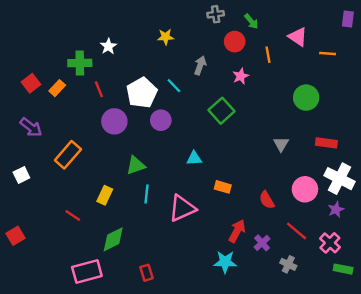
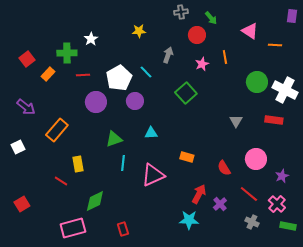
orange line: (268, 55) -> (225, 57), moved
red square: (31, 83) -> (27, 59), moved
red line: (99, 89) -> (83, 75), turned -72
cyan triangle: (194, 158) -> (151, 133), moved
white cross: (339, 179) -> (285, 90), moved
yellow rectangle: (105, 195) -> (78, 164), moved, turned -35
red square: (15, 236) -> (22, 204), moved
gray cross: (288, 264) -> (252, 222), moved

